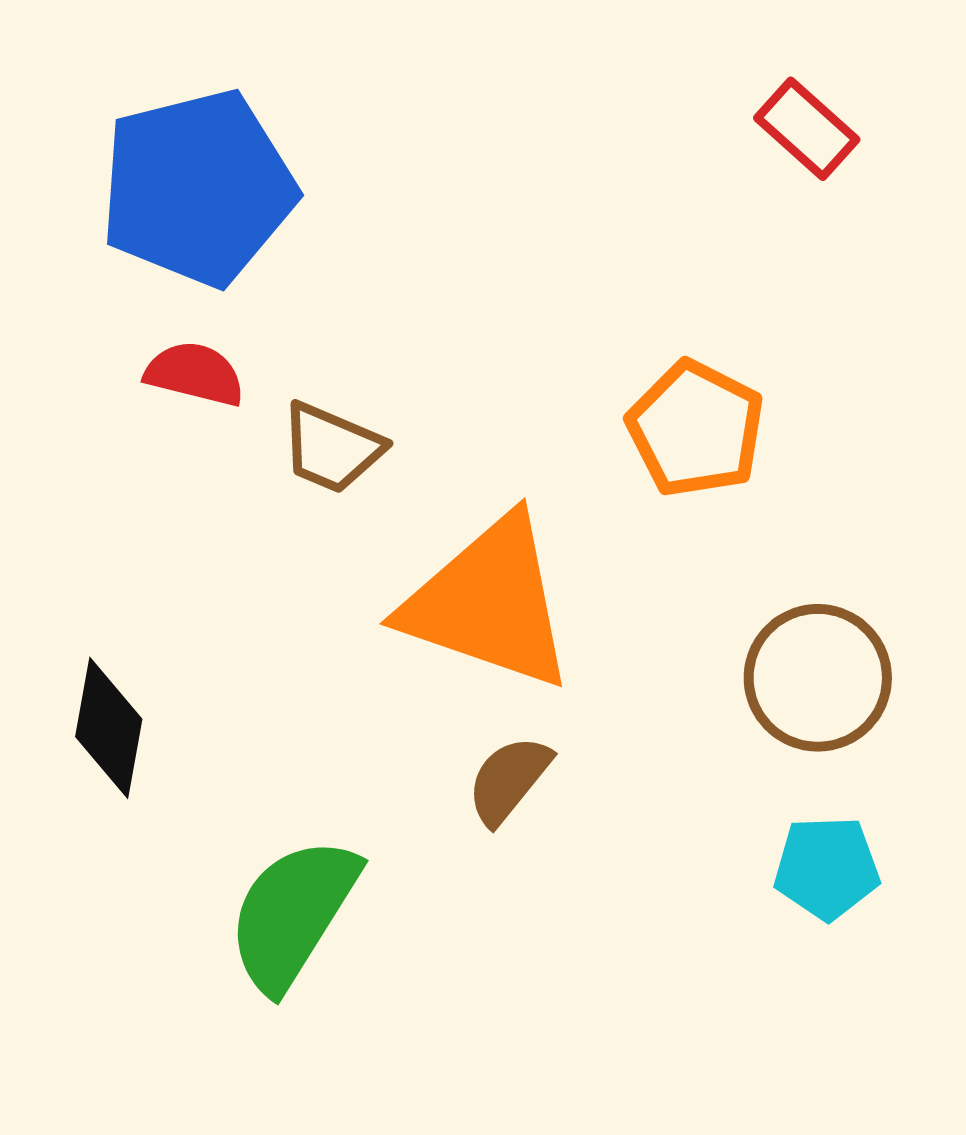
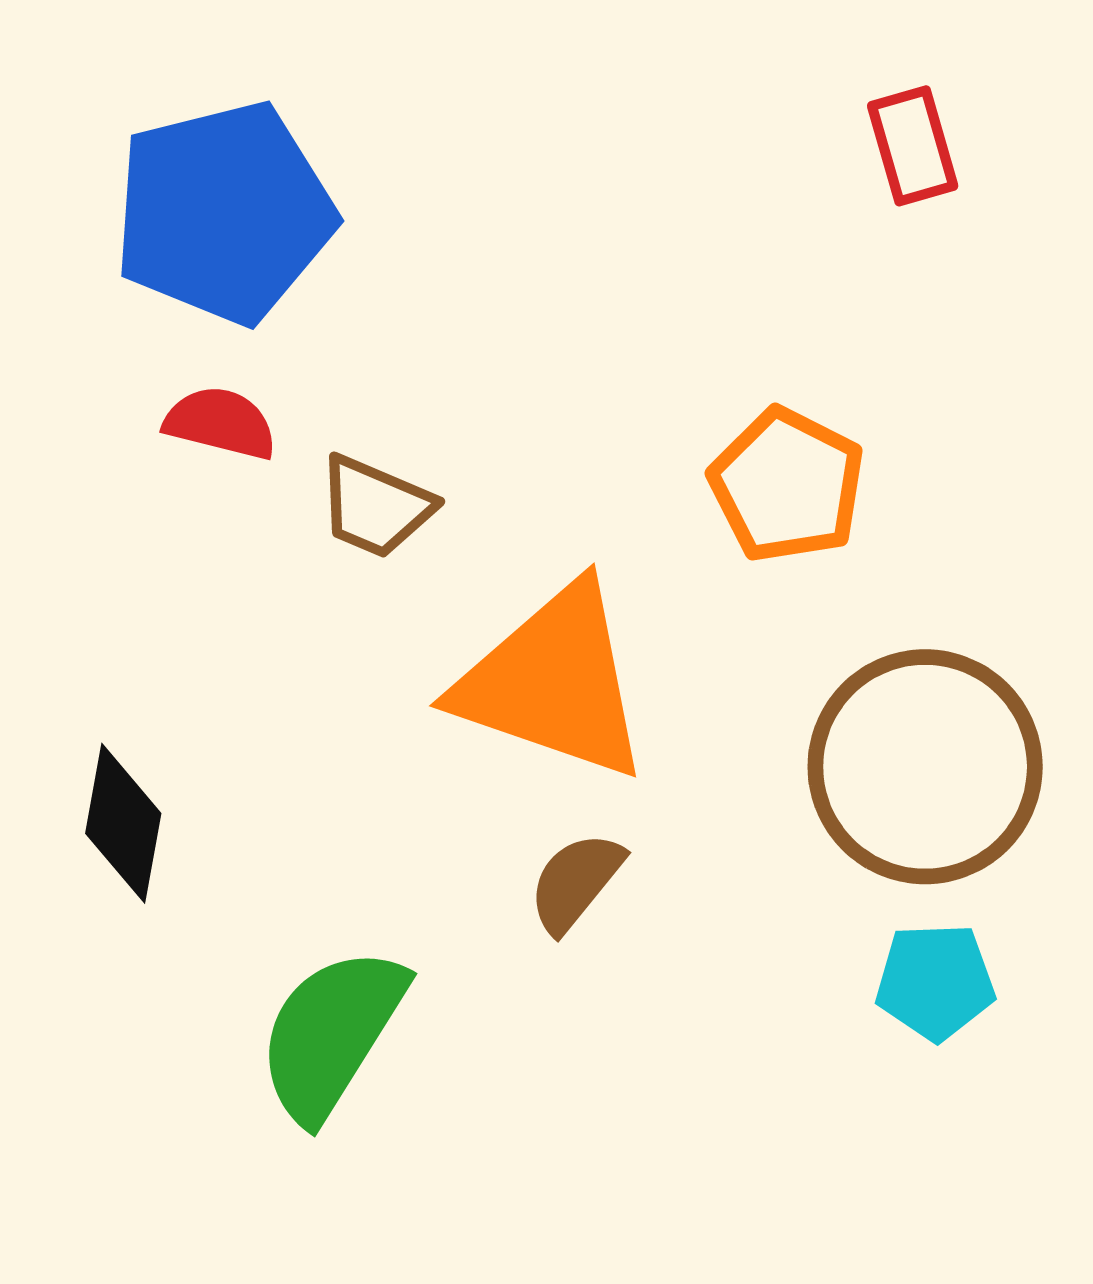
red rectangle: (807, 129) -> (913, 146), turned 32
brown circle: (818, 678) -> (925, 767), size x1.4

